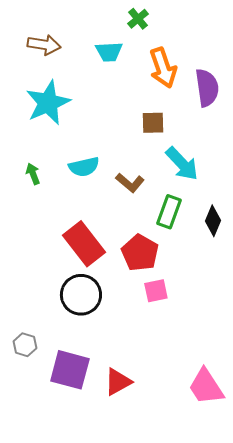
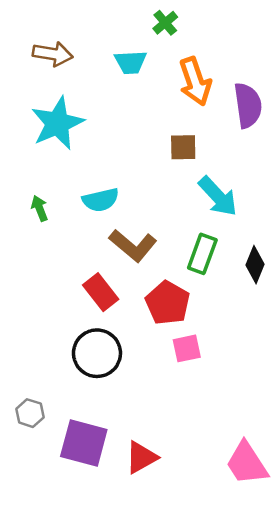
brown L-shape: (130, 183) -> (133, 245), moved, size x1.4
red rectangle: (84, 244) -> (101, 292), size x0.7

